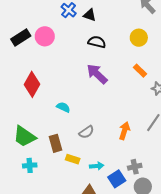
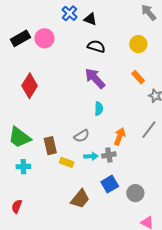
cyan semicircle: (63, 107) -> (99, 109), moved, turned 64
cyan arrow: (97, 166) -> (91, 156), moved
gray cross: (135, 167) -> (109, 155), moved

